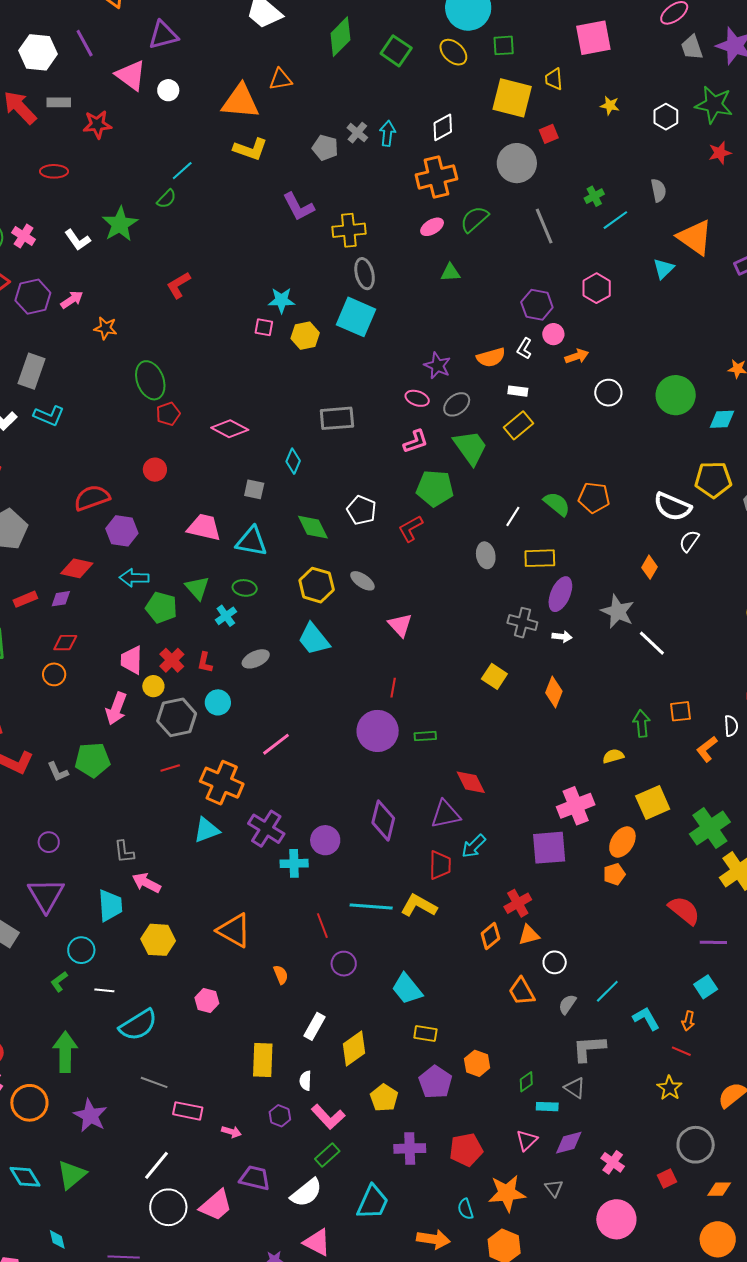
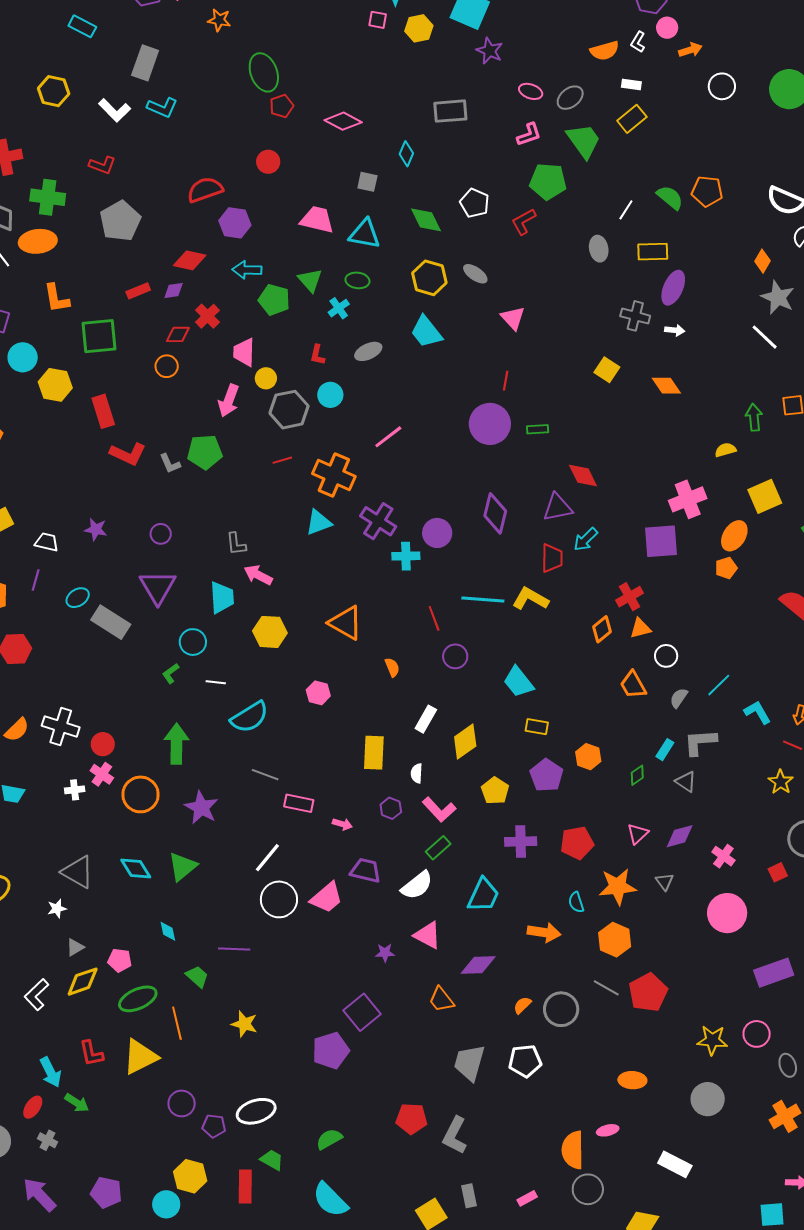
purple star: (437, 366) -> (490, 51), moved
gray star: (618, 612) -> (778, 297), moved
red cross: (172, 660) -> (208, 316), moved
orange diamond: (554, 692) -> (666, 386), turned -56
cyan rectangle: (547, 1107) -> (665, 750), moved, turned -60

